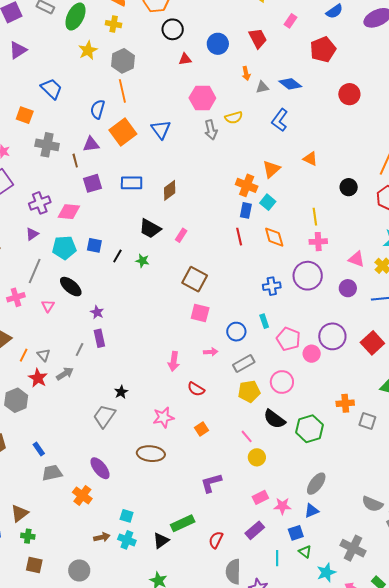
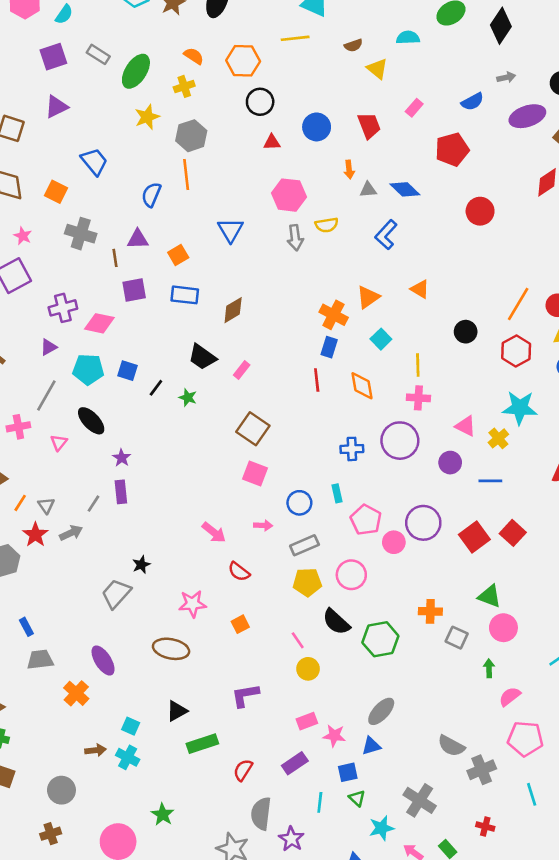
yellow cross: (114, 24) -> (184, 86), turned -35
orange square: (123, 132) -> (178, 255), moved, size x0.6
cyan square: (268, 202) -> (381, 339), moved
pink arrow: (174, 361) -> (214, 532), turned -66
black triangle: (161, 540) -> (177, 711), moved

